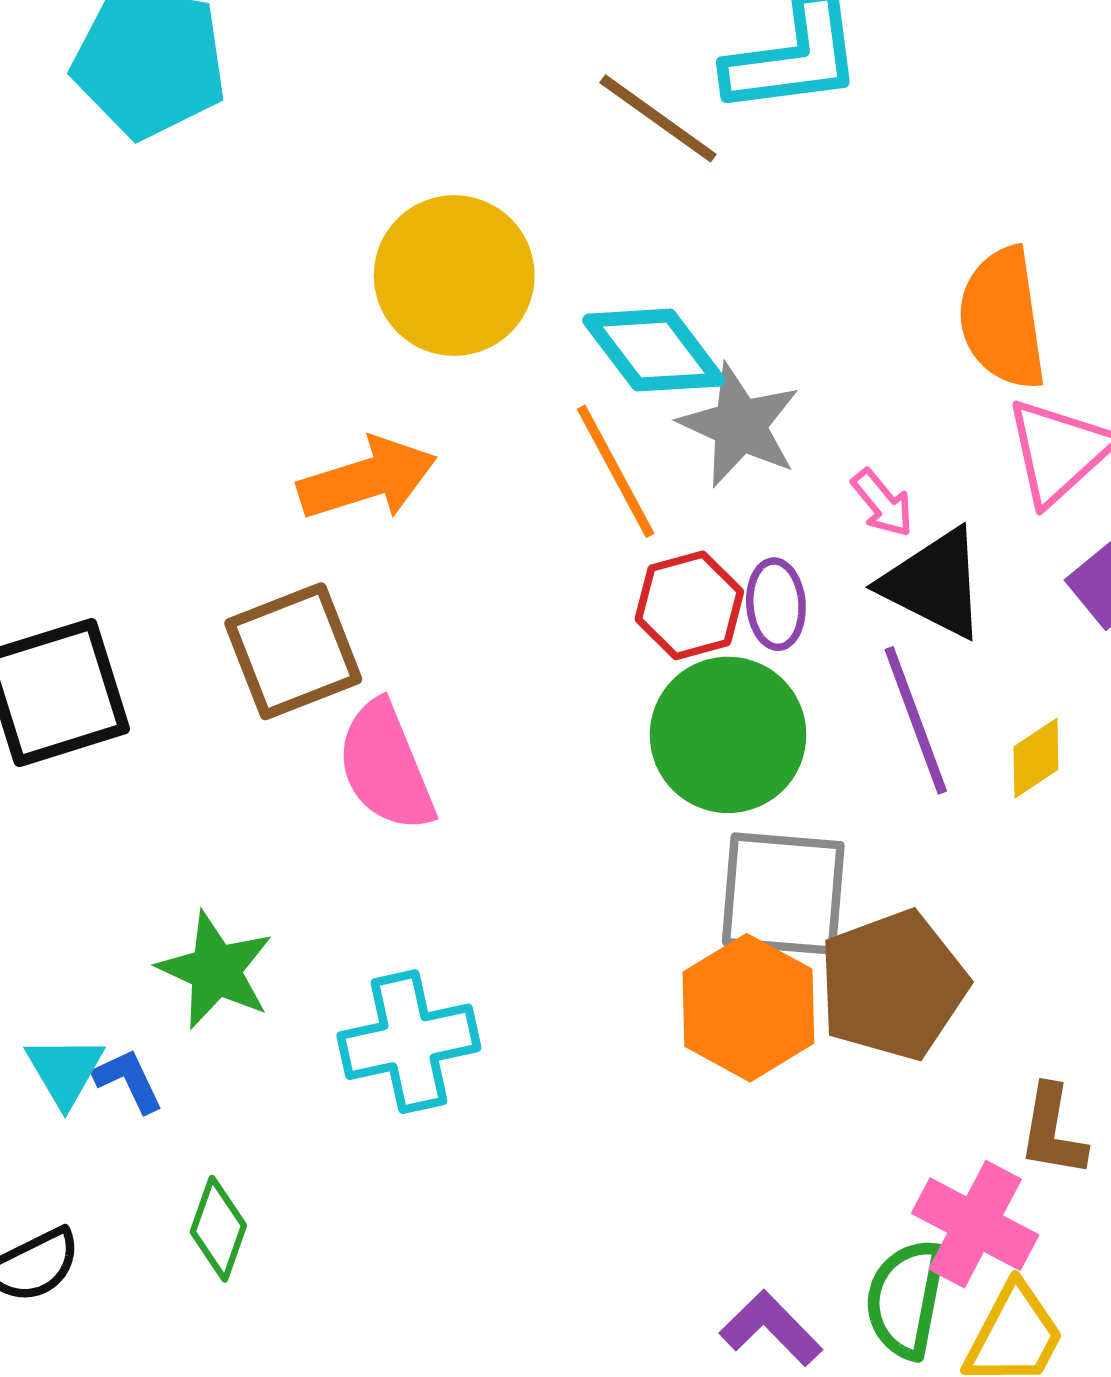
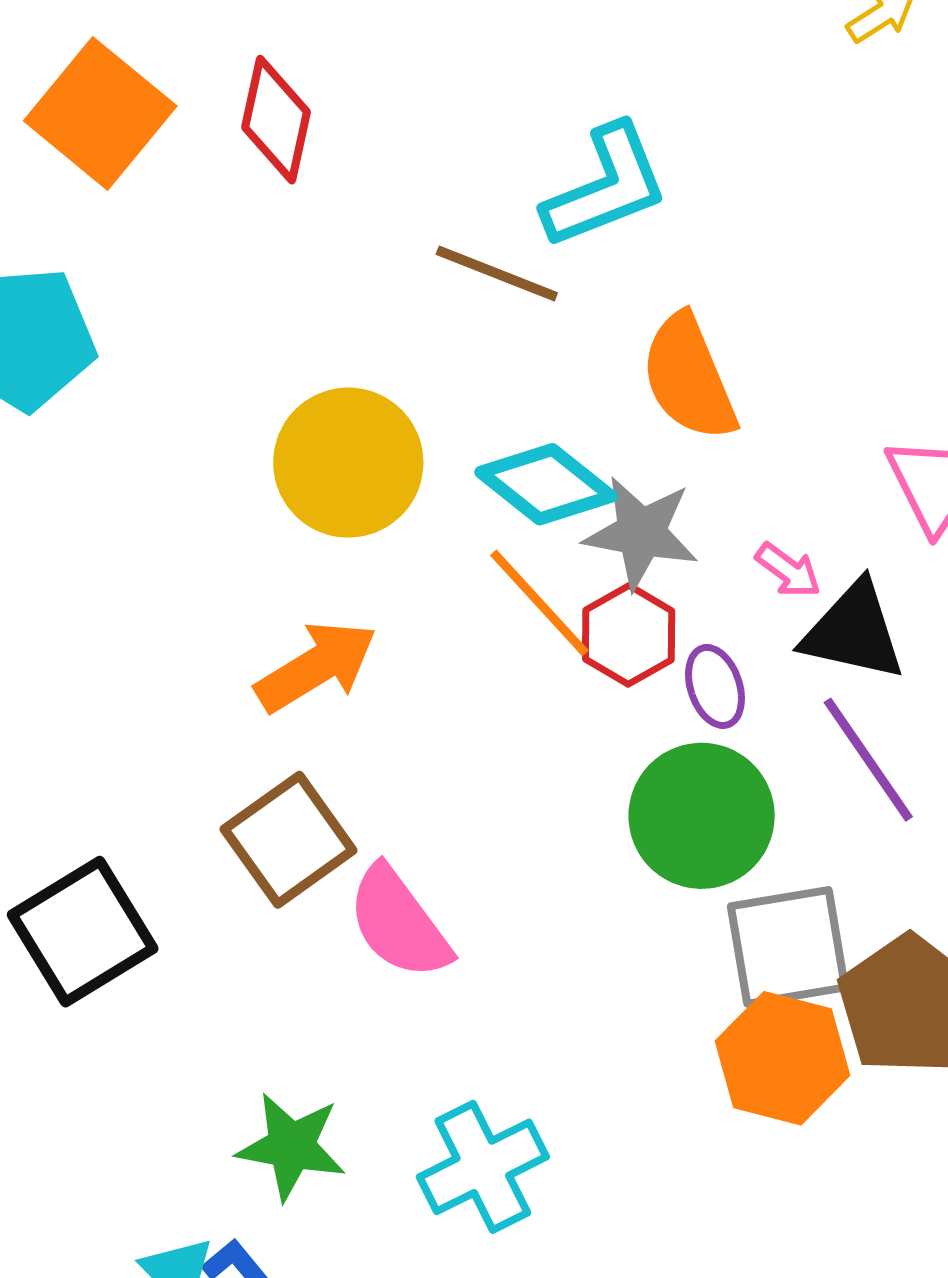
orange semicircle: (1003, 318) -> (689, 377), moved
red hexagon: (689, 605) -> (629, 635), moved

